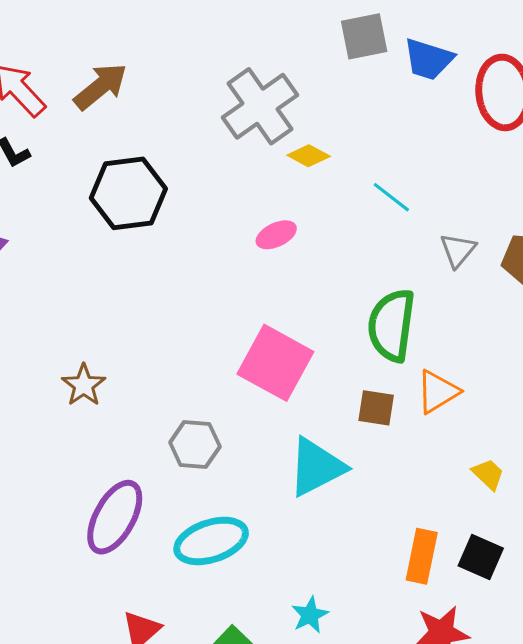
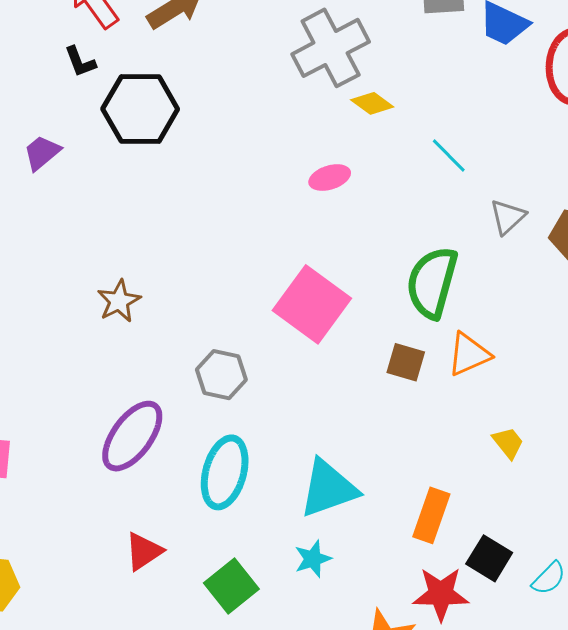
black hexagon: (128, 193) -> (140, 109), moved
cyan triangle: (316, 467) -> (328, 488), moved
cyan ellipse: (211, 541) -> (225, 472), turned -64
black square: (481, 557) -> (489, 558), moved

